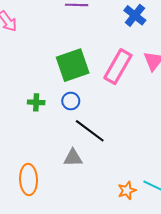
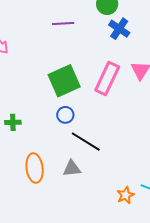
green cross: (36, 102) -> (13, 122), moved
orange ellipse: (29, 179) -> (35, 168), moved

